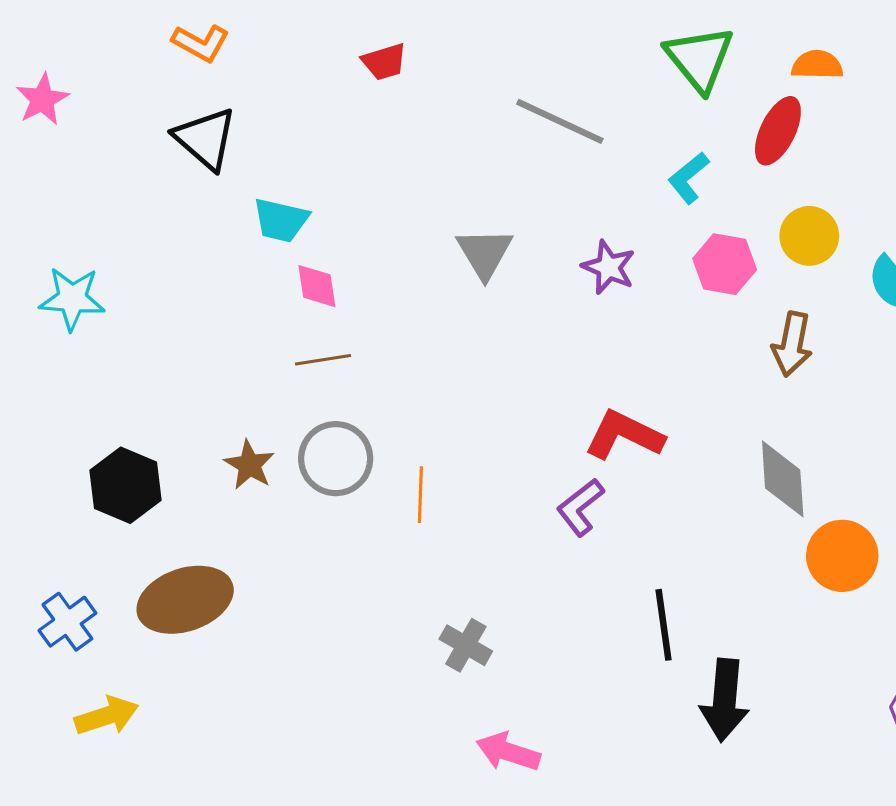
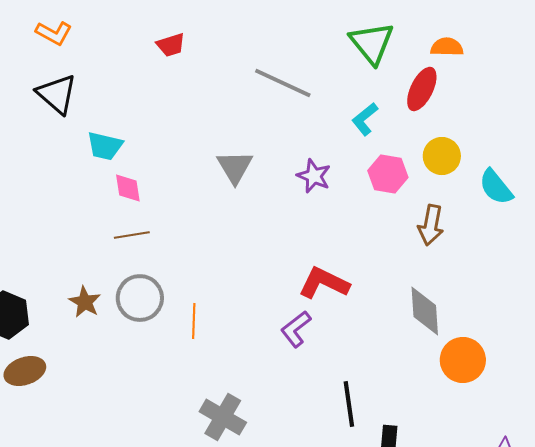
brown ellipse: (185, 600) -> (25, 371), moved, size x0.7
gray cross: (466, 645) -> (223, 417), size x1.4

